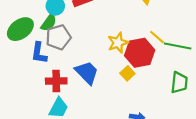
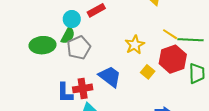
green ellipse: (20, 29) -> (43, 45), turned 40
blue L-shape: (39, 53) -> (65, 93), moved
red hexagon: (140, 53) -> (173, 59), moved

